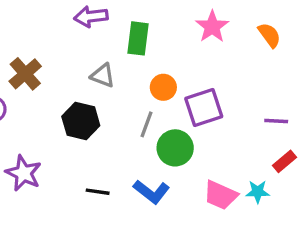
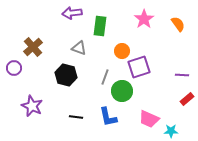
orange circle: (163, 87) -> (122, 51), moved
blue L-shape: (152, 192) -> (108, 117), turned 40
cyan star: (258, 192) -> (171, 131), moved

